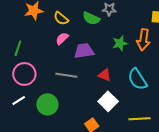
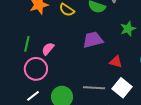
pink semicircle: (62, 39) -> (48, 49), moved
gray line: (66, 75) -> (94, 88), moved

